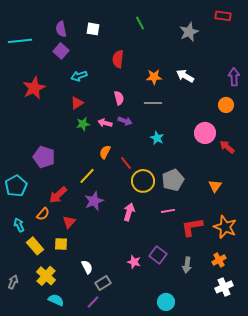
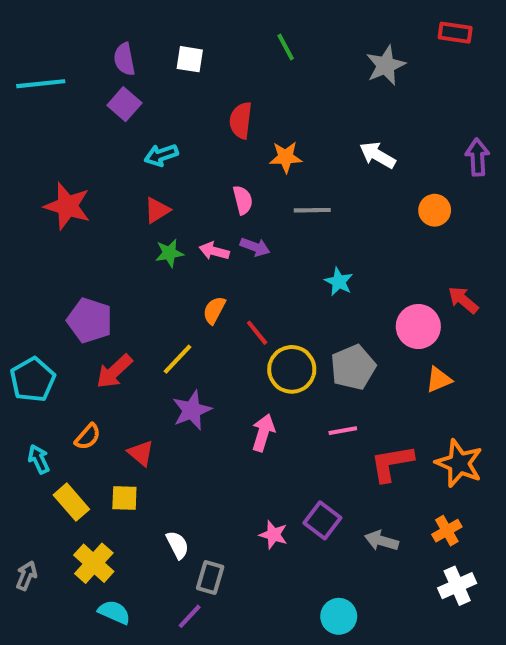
orange star: (154, 77) -> (286, 157), moved
red star: (34, 88) -> (67, 206), moved, turned -30
orange circle: (226, 105) -> (435, 210), moved
pink circle: (205, 133) -> (418, 327), moved
cyan star: (157, 138) -> (339, 282), moved
orange triangle: (215, 186) -> (439, 380), turned 32
red arrow: (58, 195) -> (114, 371), moved
red triangle: (69, 222) -> (141, 453), turned -32
gray arrow: (187, 265) -> (382, 541), turned 98
gray rectangle: (103, 283) -> (210, 578), turned -42

